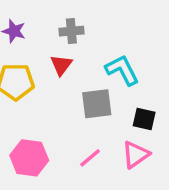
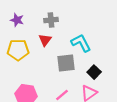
black square: (144, 119) -> (94, 72), turned 32

